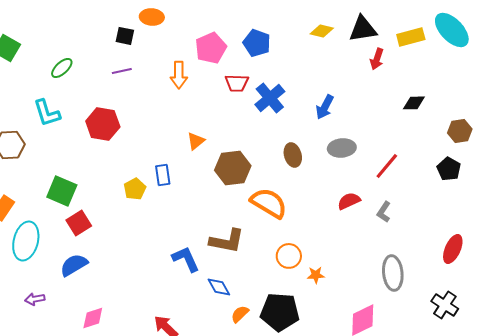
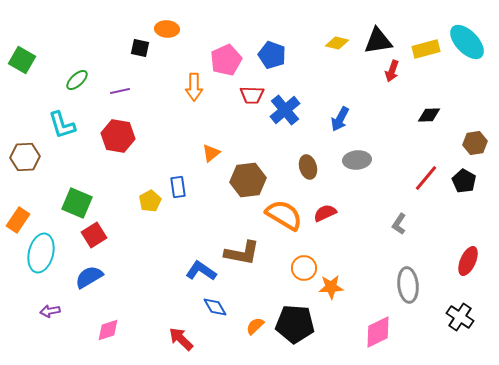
purple line: (122, 71) -> (120, 91), moved
red line: (387, 166) -> (426, 178), moved
red semicircle: (349, 201) -> (325, 213), moved
blue L-shape: (186, 259) -> (201, 271), turned -32
orange star: (316, 275) -> (331, 287), size x1.4
blue diamond: (219, 287) -> (215, 307), moved

